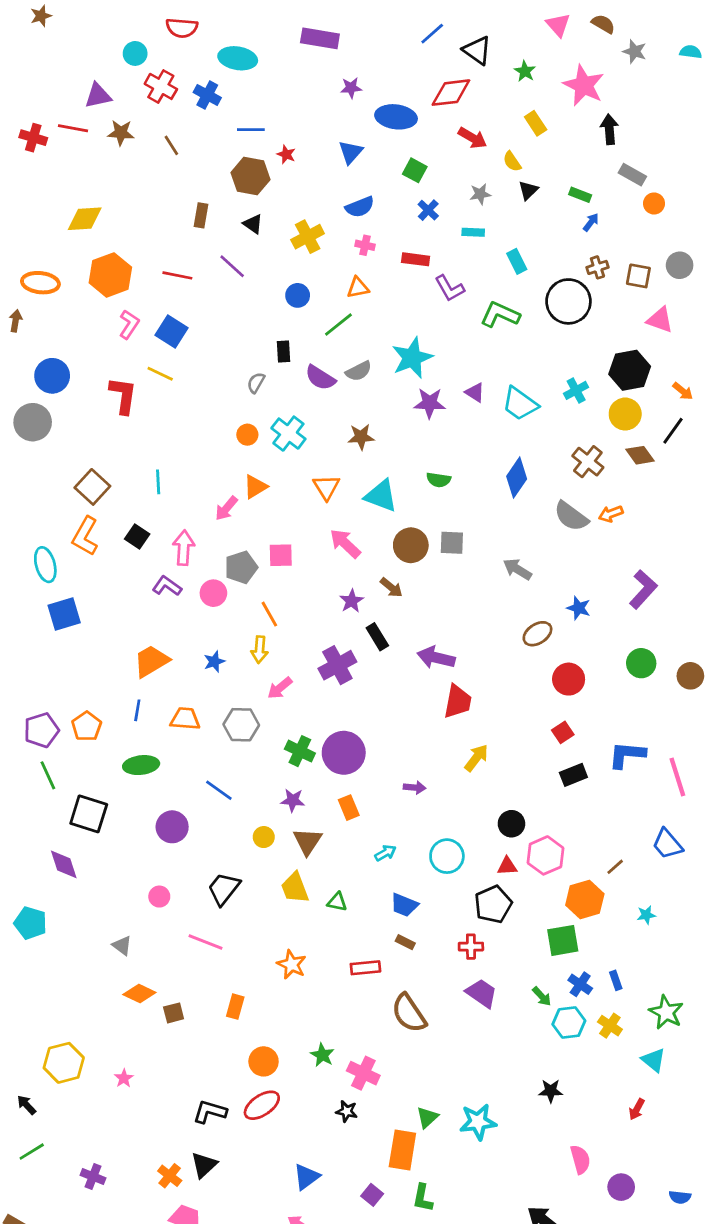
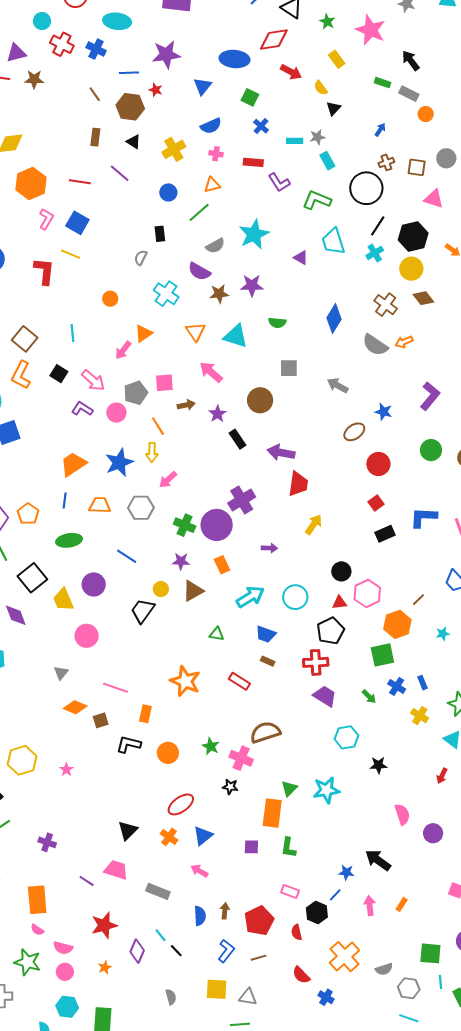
purple star: (351, 88) -> (166, 54), moved, size x1.8
black arrow: (609, 129) -> (411, 61), moved, turned -30
brown line: (171, 145) -> (95, 94), moved
gray star: (480, 194) -> (317, 137), moved
green rectangle: (580, 195) -> (382, 83), moved
purple semicircle: (320, 378) -> (199, 271), moved
purple star: (430, 403) -> (252, 285), moved
cyan trapezoid: (520, 404) -> (333, 241), moved, turned 40
black line: (673, 431) -> (378, 226), moved
orange circle: (247, 435) -> (110, 299), moved
brown circle: (411, 545) -> (260, 400), moved
pink arrow: (184, 548) -> (93, 380), turned 130
brown arrow: (391, 588) -> (186, 405), moved, turned -48
blue star: (214, 662) -> (119, 462), size x1.8
purple cross: (337, 665) -> (242, 500), moved
black square: (89, 814) -> (32, 578), turned 36
brown triangle: (307, 841) -> (193, 591), turned 30
cyan arrow: (385, 853) -> (250, 597), size x1.8
yellow trapezoid: (295, 888) -> (63, 600), moved
black trapezoid: (224, 889) -> (143, 611), moved
pink circle: (159, 897) -> (87, 636), size x1.5
pink line: (206, 942) -> (115, 688), moved
gray triangle: (122, 946) -> (61, 673), turned 35
red cross: (471, 947) -> (316, 662), size x1.4
orange star: (292, 964) -> (185, 681), size x1.4
red rectangle: (365, 968) -> (239, 681), turned 40
brown semicircle: (409, 1013) -> (265, 732), moved, turned 108
cyan hexagon: (569, 1023) -> (346, 737), moved
red ellipse: (262, 1105) -> (181, 804), moved
black L-shape: (210, 1112) -> (129, 744), moved
orange cross: (170, 1176) -> (169, 837), moved
purple square: (372, 1195) -> (251, 847), turned -35

